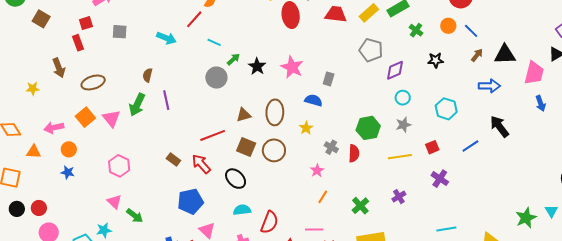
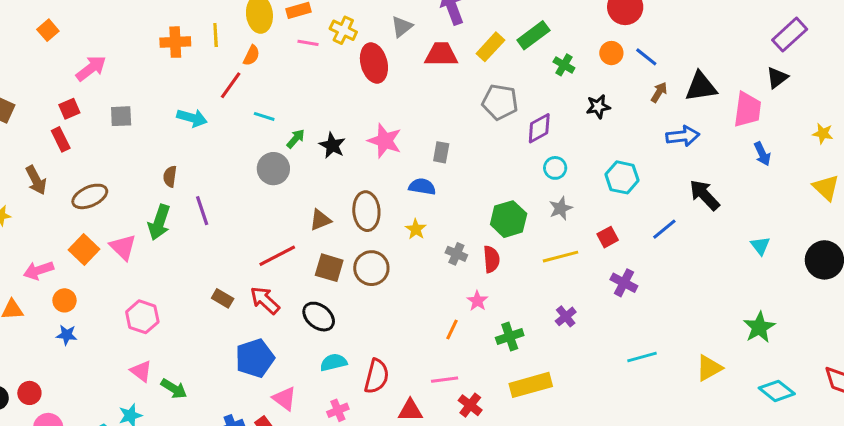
pink star: (317, 171) -> (477, 301), moved
green cross: (360, 206) -> (510, 336), turned 30
cyan triangle: (551, 211) -> (760, 246), moved

